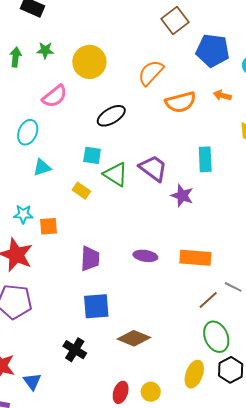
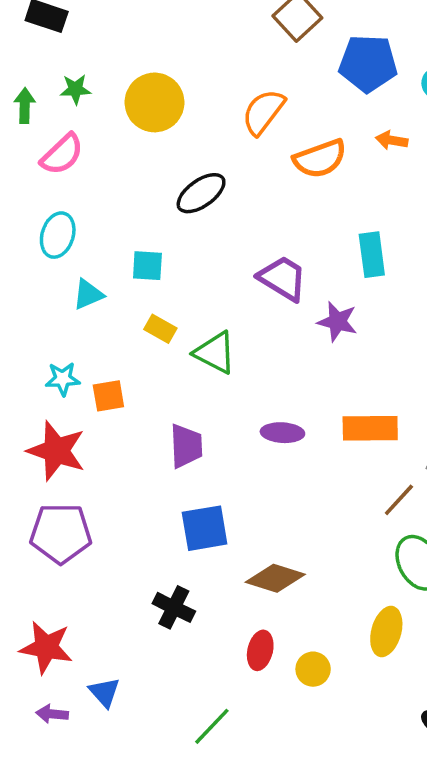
pink semicircle: (55, 96) -> (62, 154), moved
cyan square: (92, 155) -> (147, 266), moved
green triangle: (116, 174) -> (215, 353), moved
blue triangle: (32, 381) -> (105, 692), moved
red ellipse: (121, 392) -> (260, 650), moved

